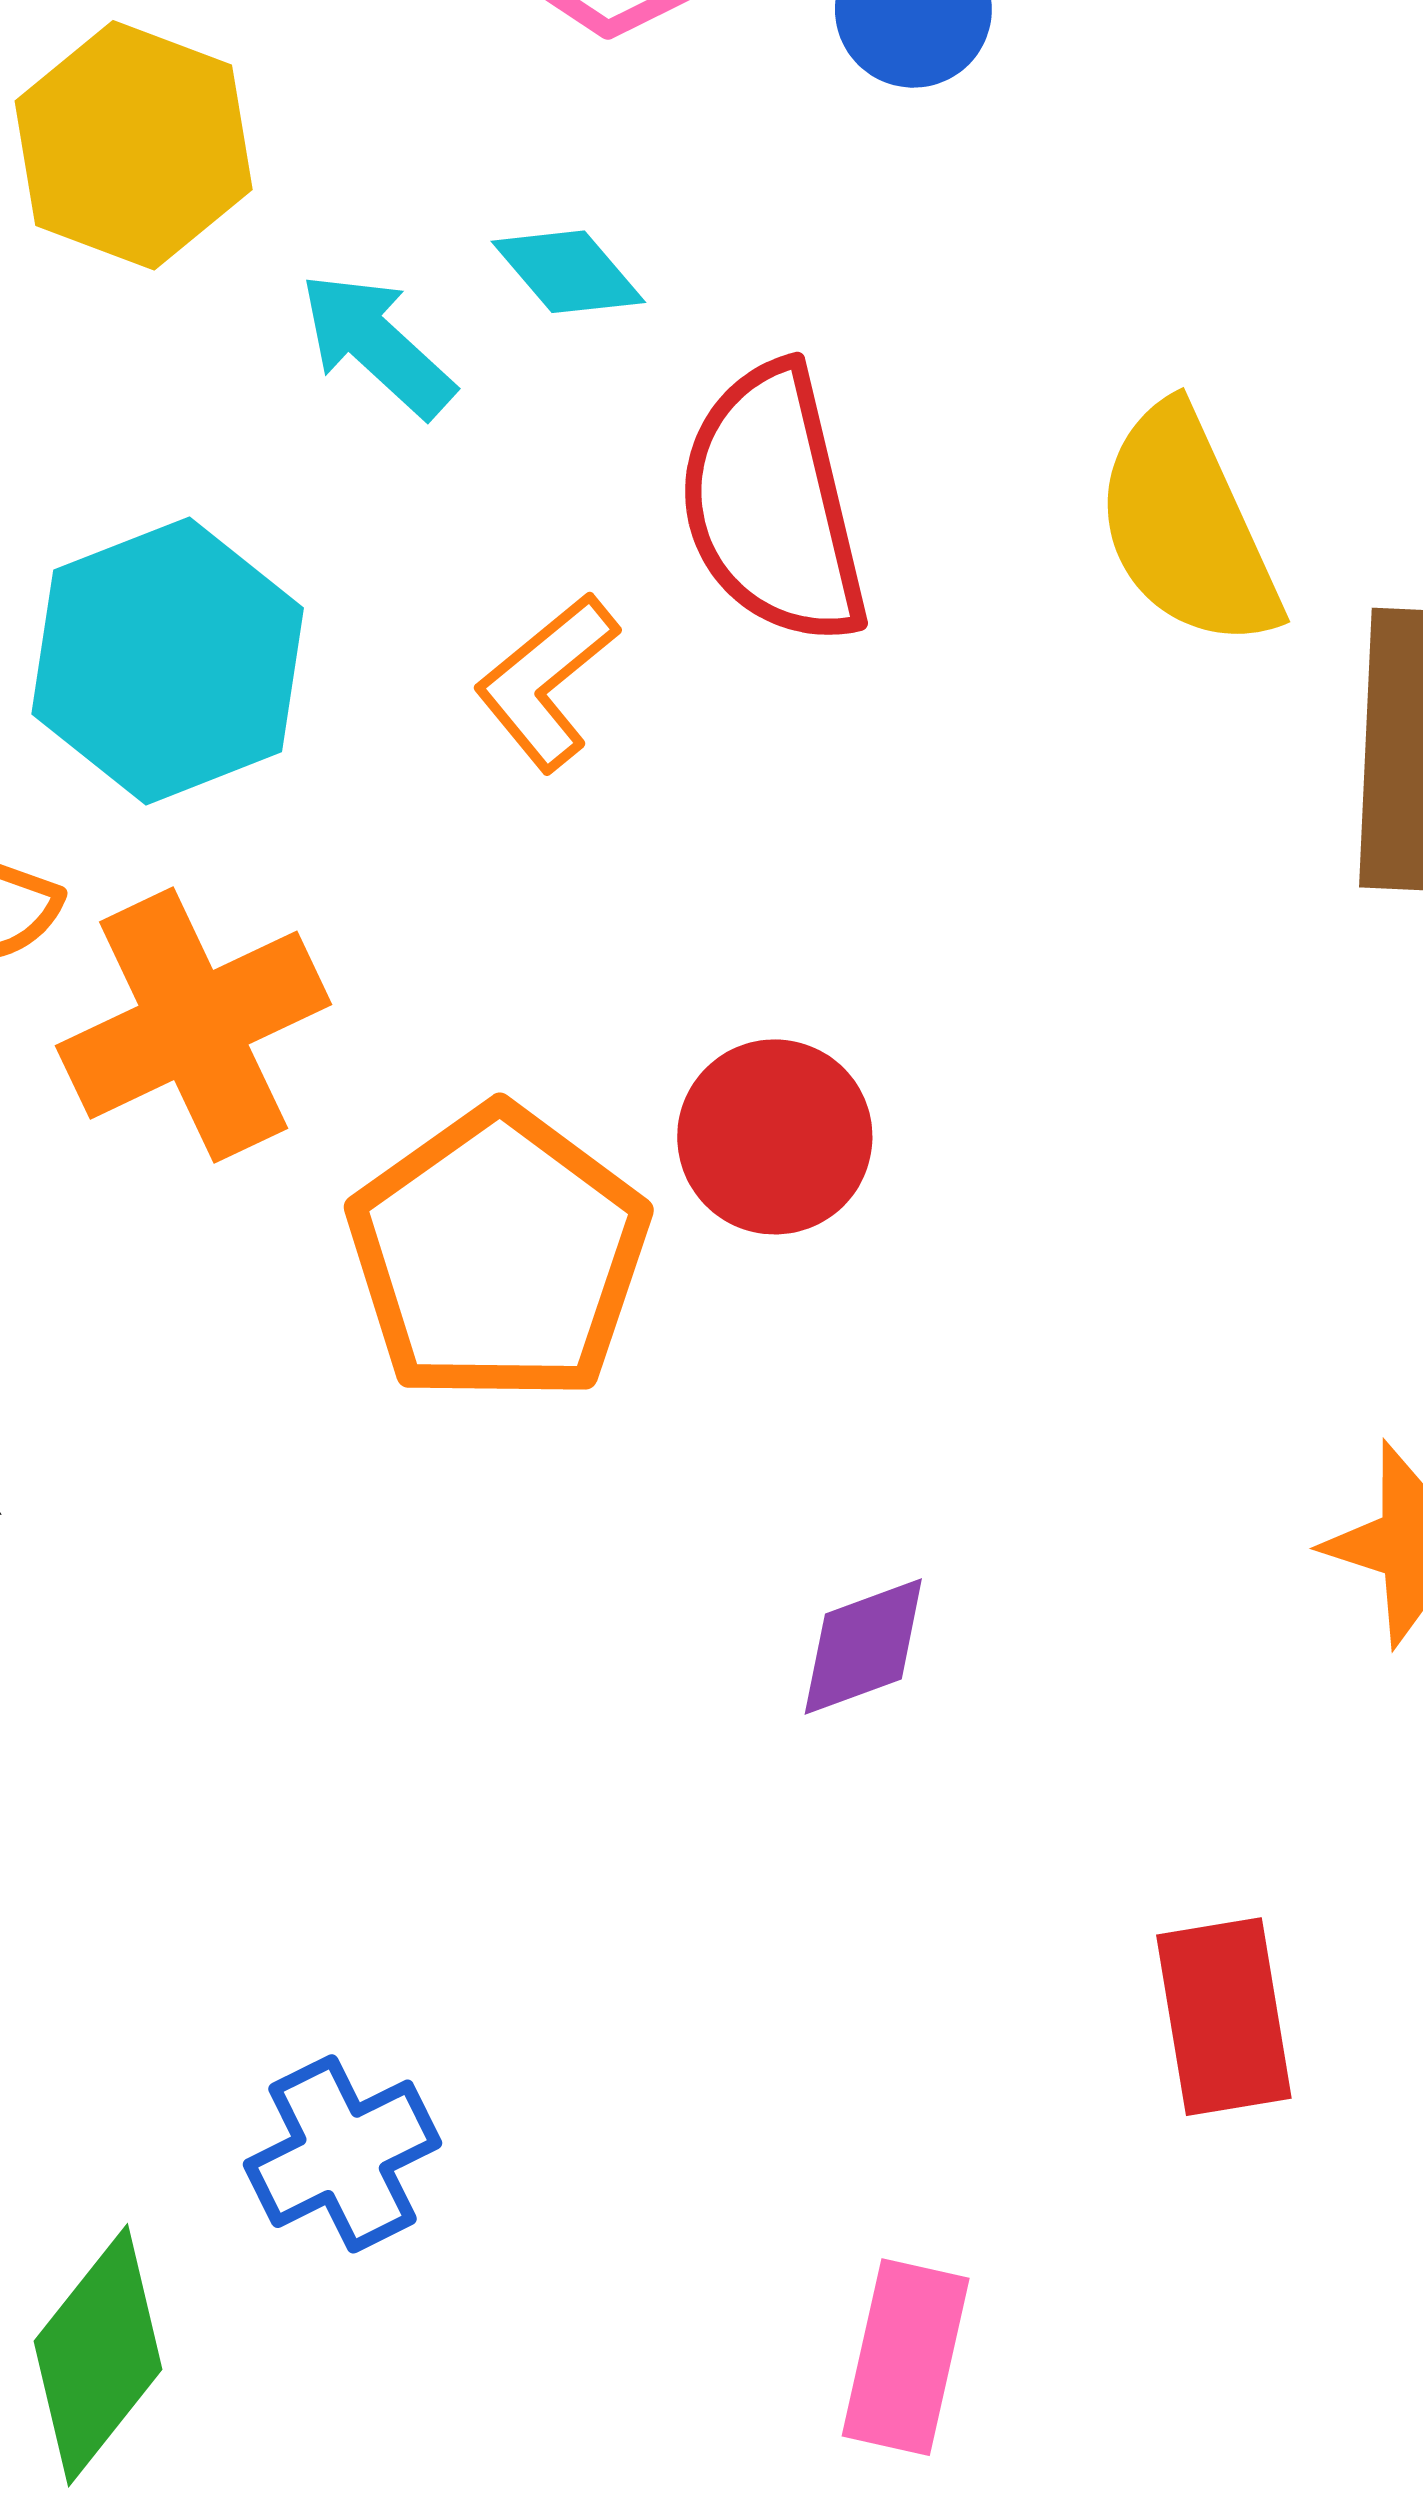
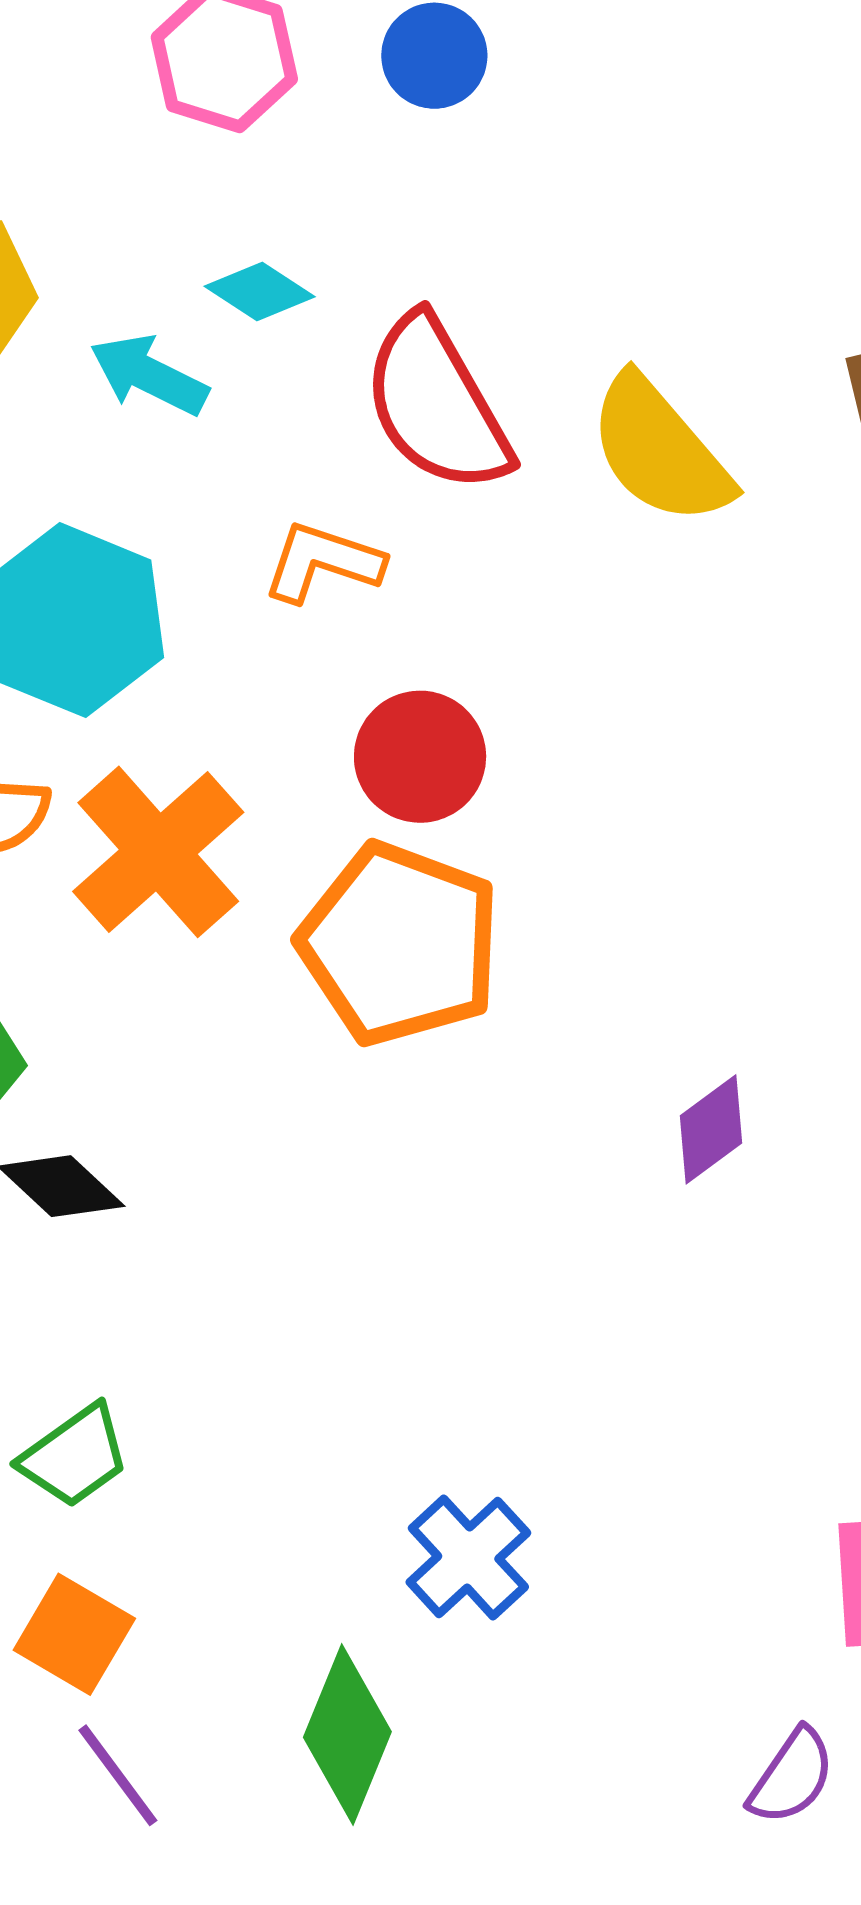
yellow semicircle: (1187, 527) -> (660, 450), moved
orange L-shape: (546, 682) -> (323, 562), turned 74
red circle: (775, 1137) -> (420, 757), moved

